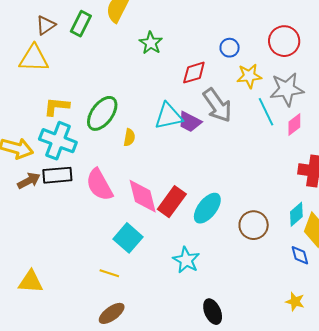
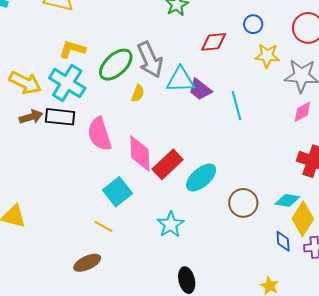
gray arrow: (217, 105) -> (150, 60), moved
cyan line: (266, 112) -> (236, 106), moved
cyan diamond: (296, 214) -> (287, 200), turned 40
yellow line: (109, 273) -> (103, 226), moved

